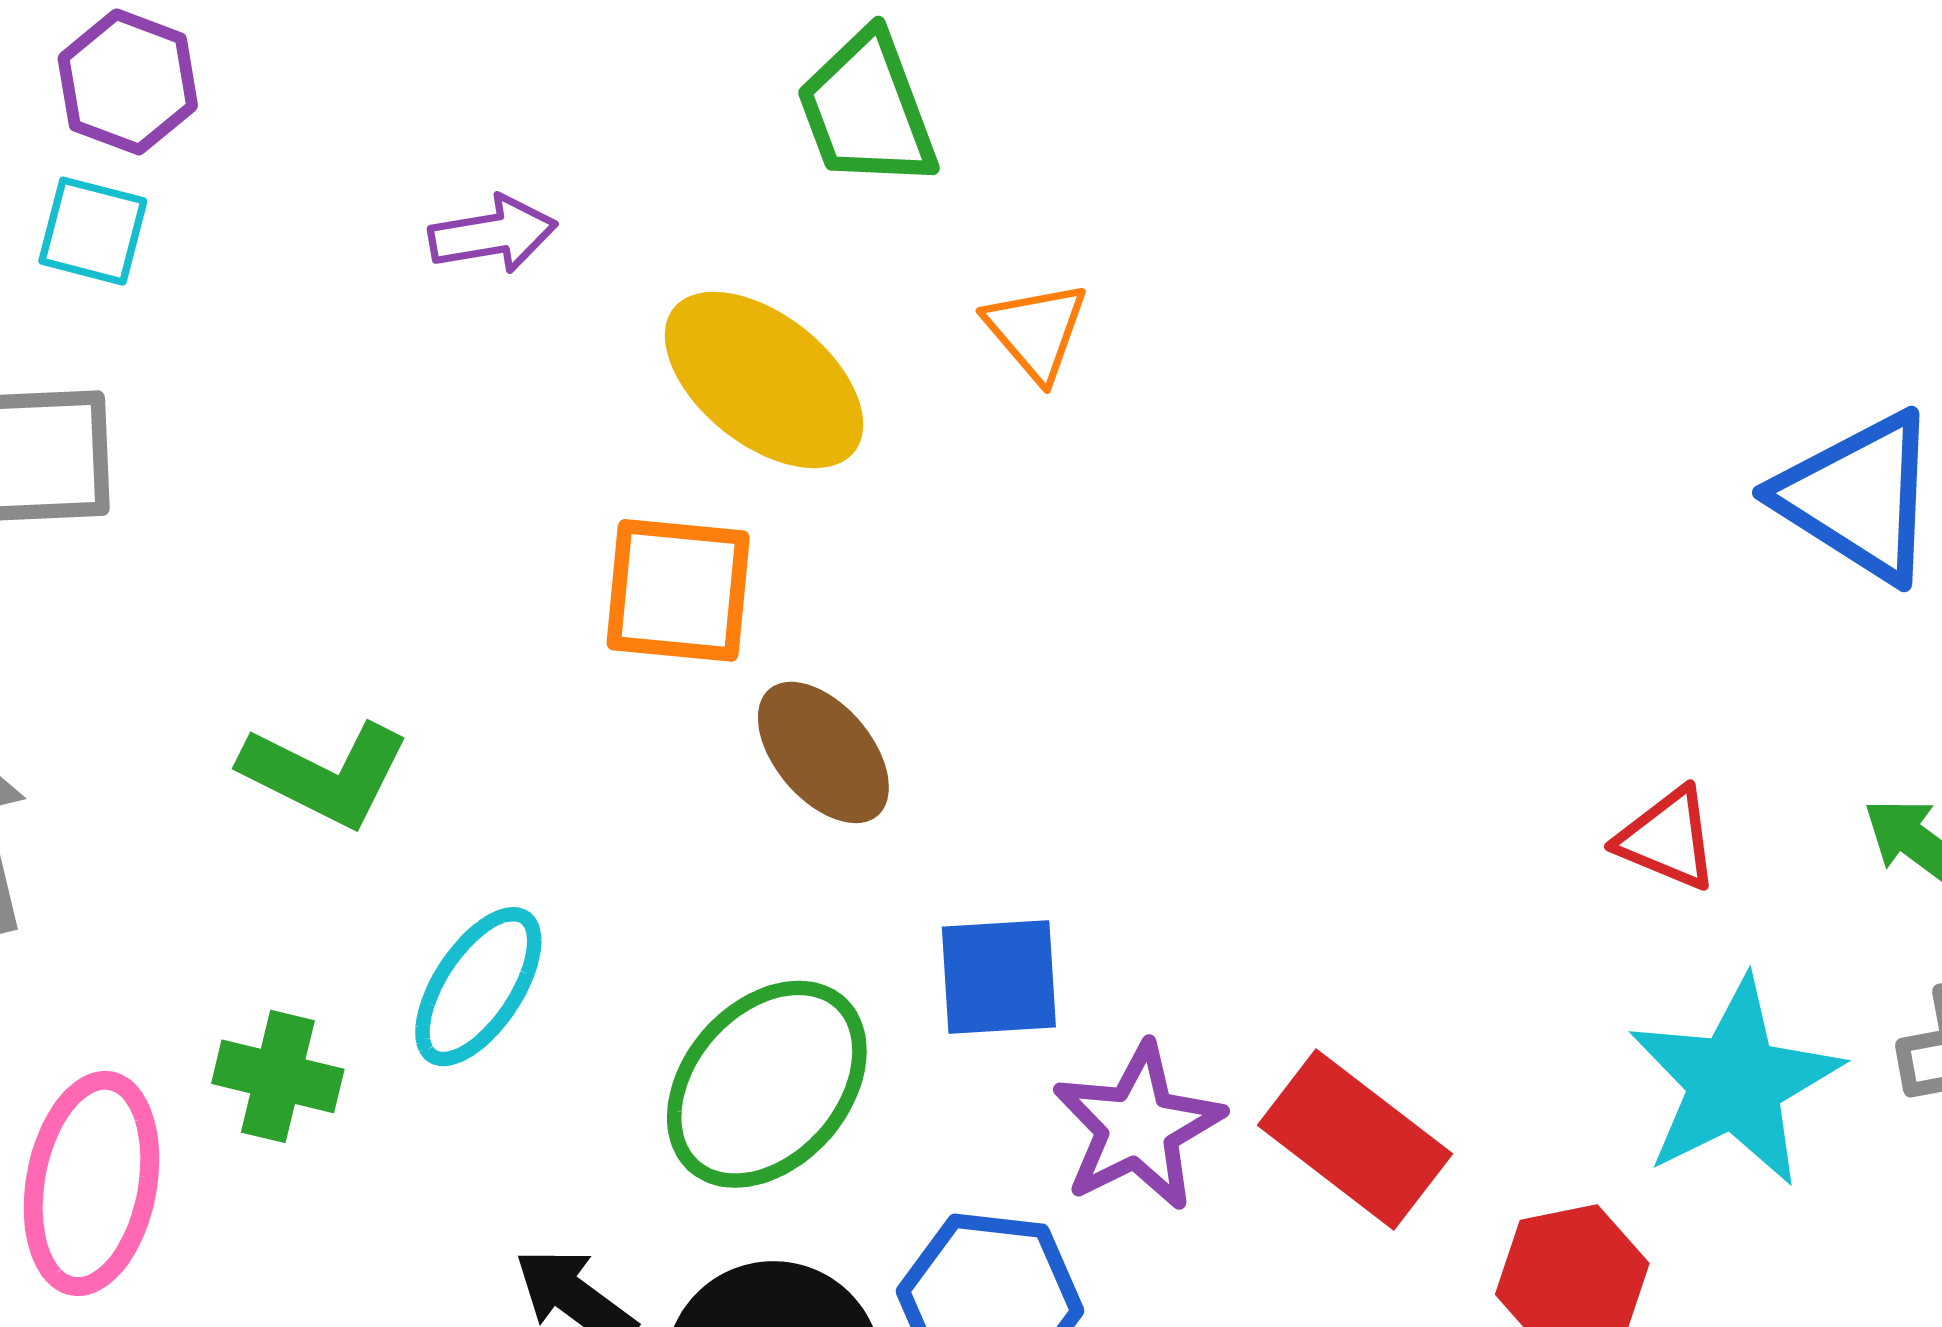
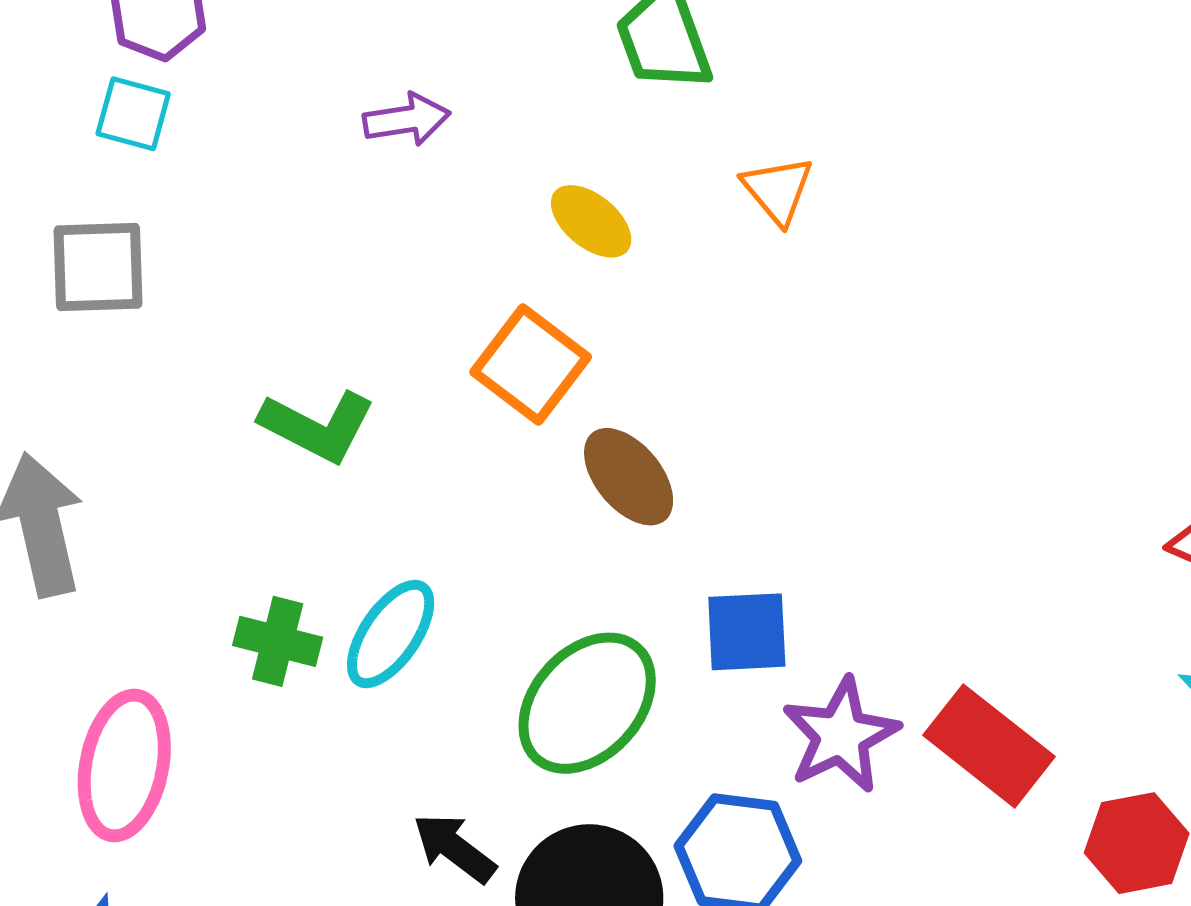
yellow ellipse: (764, 380) -> (591, 221), size x0.6
orange square: (678, 590) -> (531, 365), turned 31
green L-shape: (325, 774) -> (317, 426), moved
green cross: (278, 1076) -> (278, 641), moved

